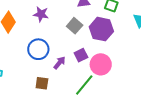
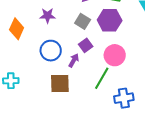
purple square: (81, 55) -> (86, 45), moved
brown square: (42, 83) -> (60, 83), size x1.5

